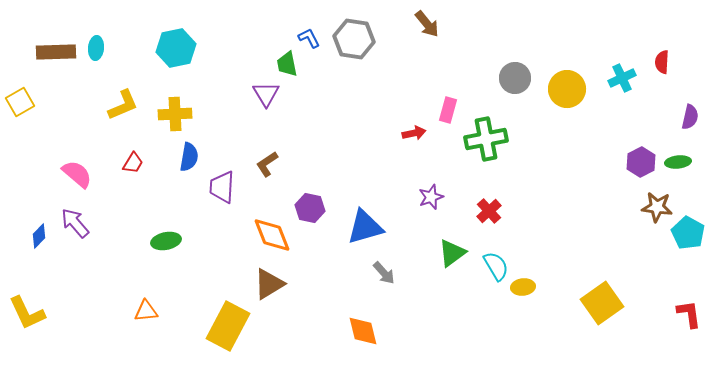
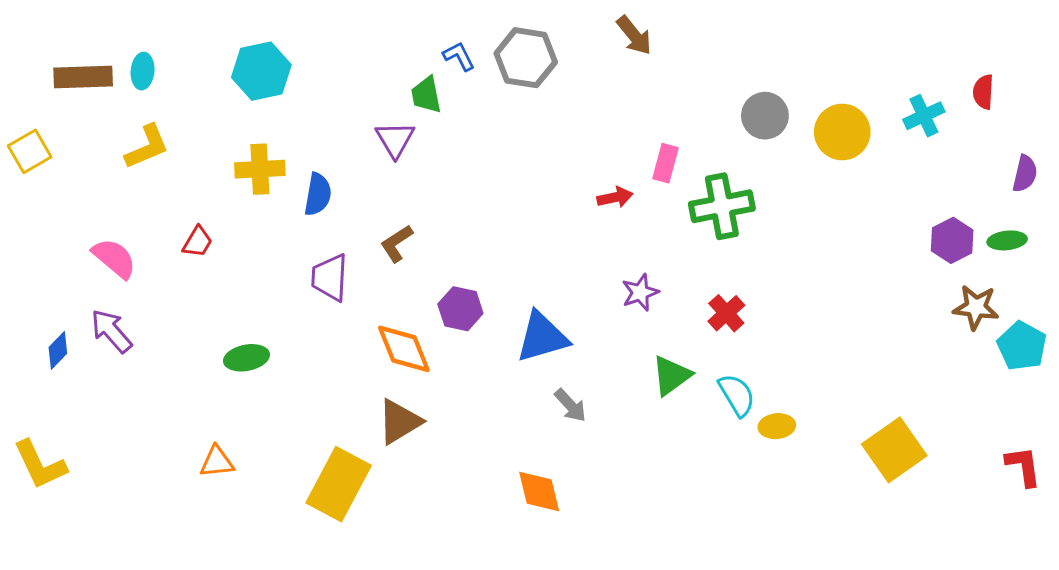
yellow L-shape: (123, 105) -> (147, 147), moved
blue semicircle: (189, 157) -> (318, 194), moved

